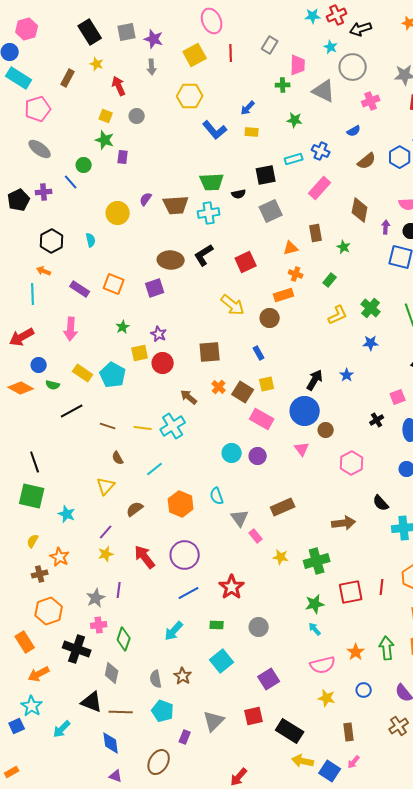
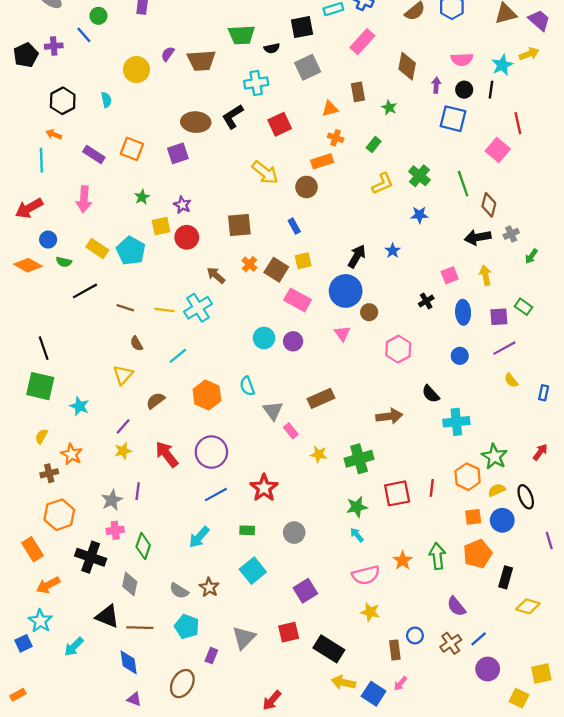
cyan cross: (209, 213) -> (256, 83), moved
gray semicircle: (156, 679) -> (179, 591), turned -48
blue circle: (364, 690) -> (415, 635), moved

